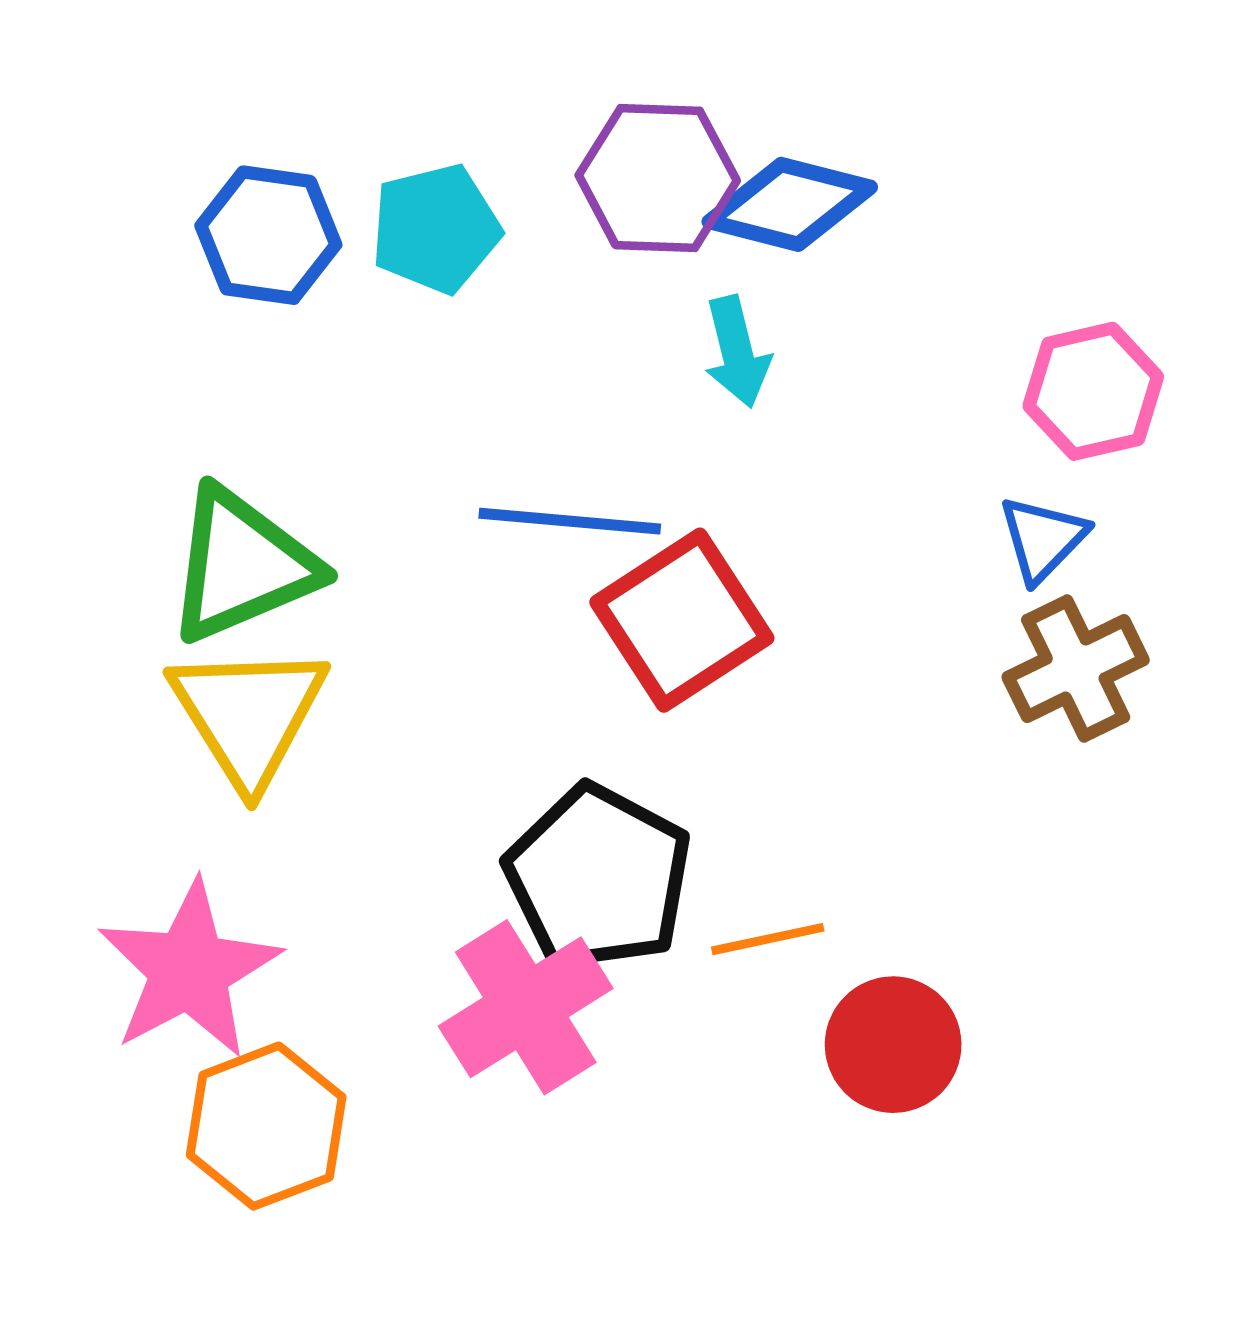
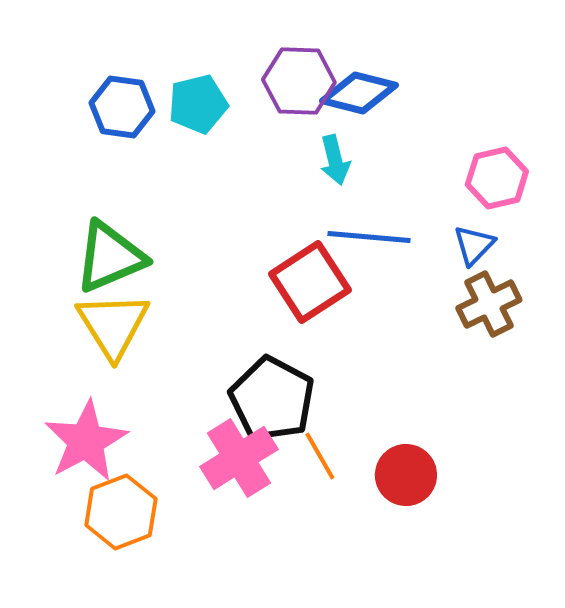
blue line: (570, 521) -> (369, 237), moved
orange line: (768, 939) -> (320, 456), moved, turned 72

